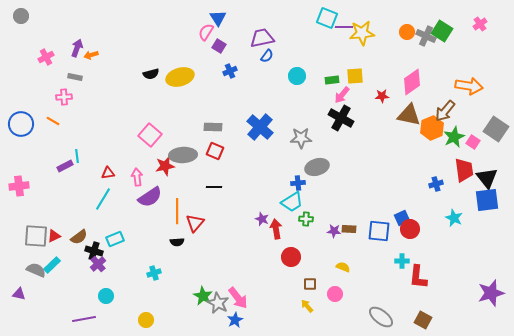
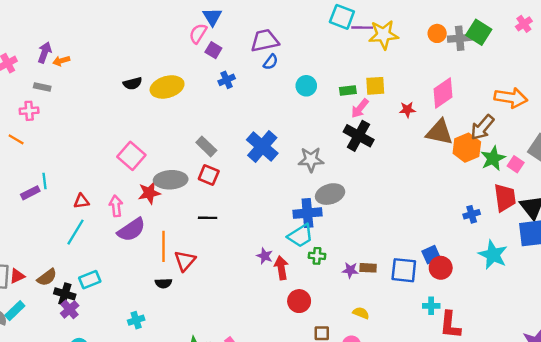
gray cross: (426, 36) -> (460, 38), turned -30
gray rectangle: (213, 127) -> (206, 146), turned 42
blue cross: (298, 183) -> (307, 213), size x1.6
cyan star: (454, 218) -> (493, 255), size x1.4

